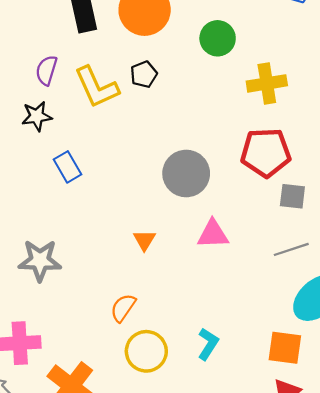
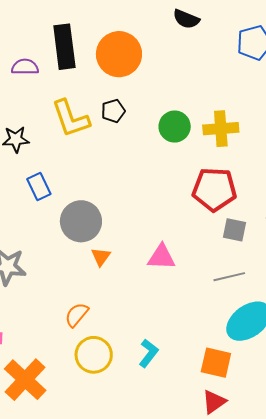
green circle: (218, 38) -> (175, 127), moved
purple semicircle: (46, 70) -> (25, 67), moved, turned 68
gray circle: (186, 173) -> (81, 221), moved

